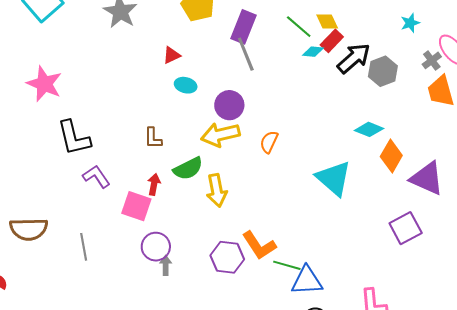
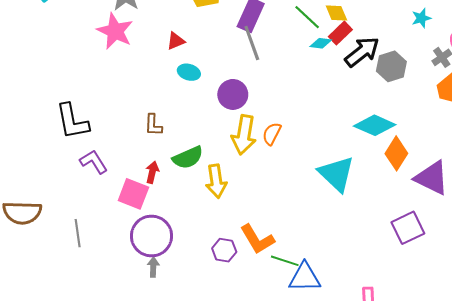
pink star: (44, 84) -> (115, 31), moved
cyan diamond: (369, 129) -> (375, 125), size x1.4
yellow arrow: (220, 135) -> (244, 135), moved, turned -69
purple circle: (156, 247) -> (152, 236), size x1.4
purple hexagon: (227, 257) -> (224, 250), size x0.7
gray arrow: (166, 265) -> (153, 267), moved

